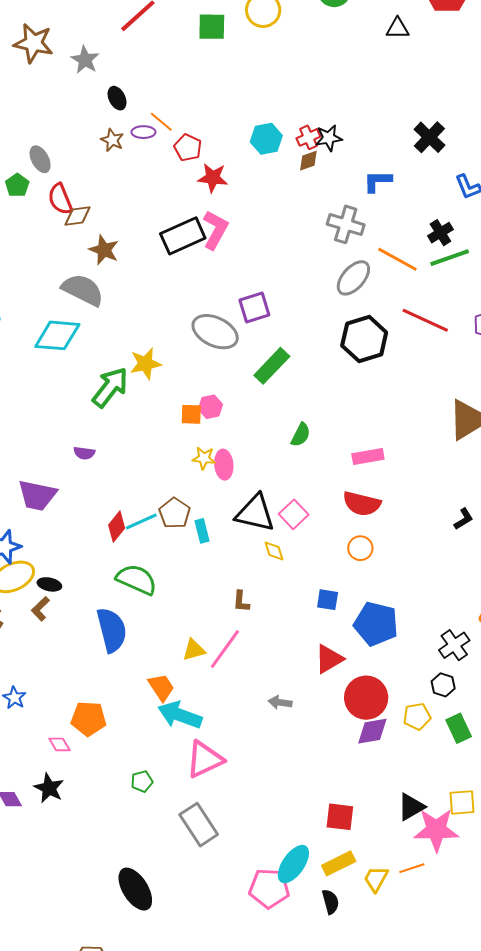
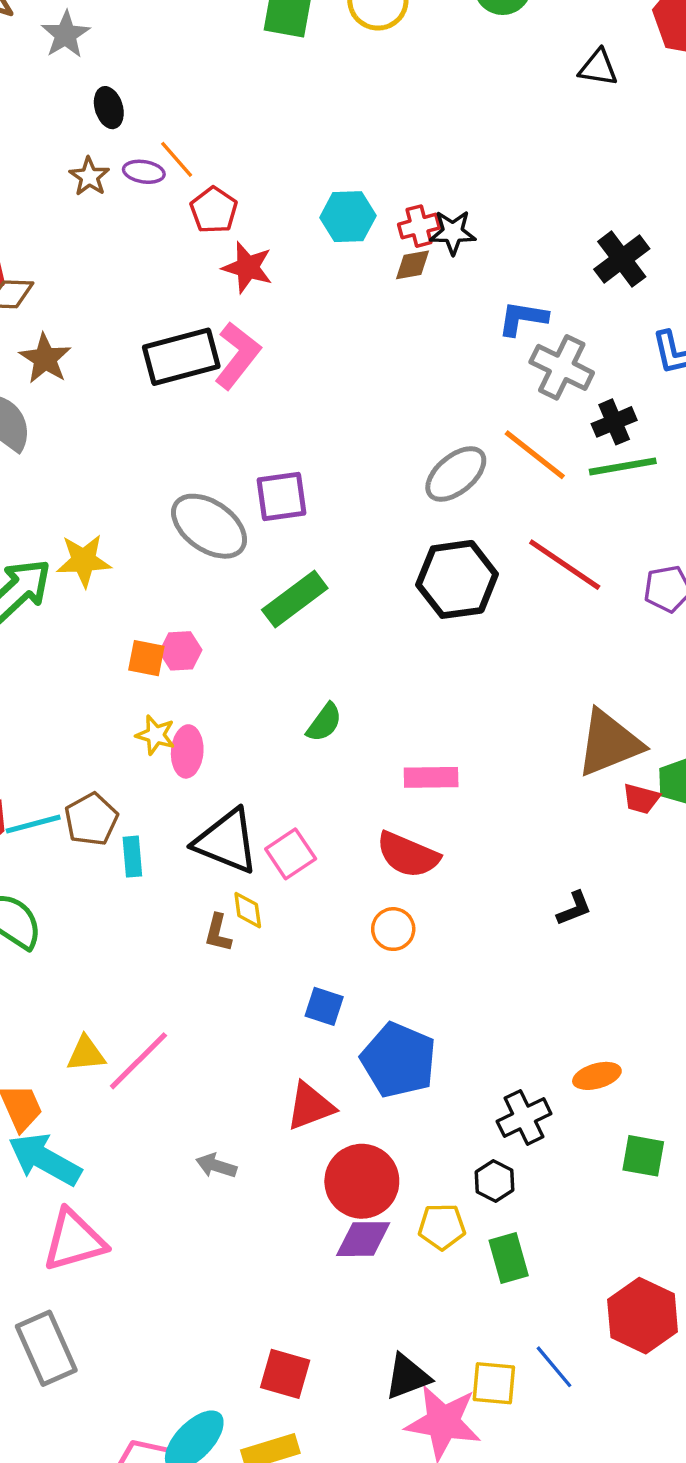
gray cross: (346, 224) -> (562, 367), moved
brown L-shape: (241, 602) -> (218, 933), moved

